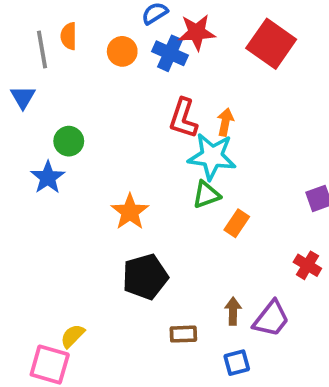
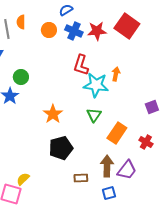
red star: (197, 32) -> (97, 31), moved
orange arrow: (225, 122) -> (116, 74), moved
green triangle: (206, 195) -> (94, 115), moved, turned -35
orange rectangle: (237, 223) -> (117, 133), moved, size x1.5
brown arrow: (233, 311) -> (107, 166), size x1.5

